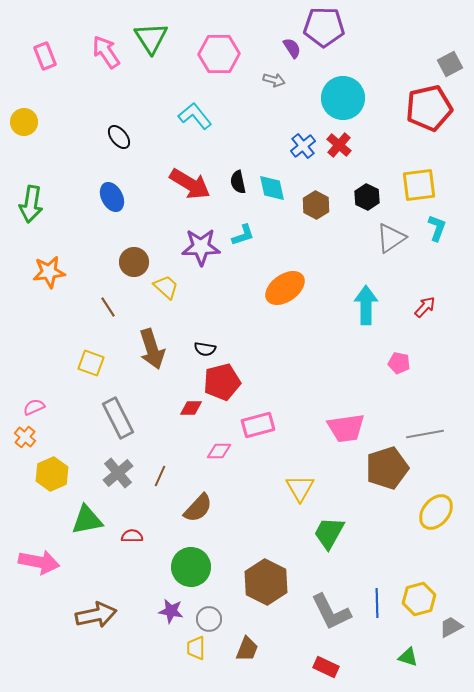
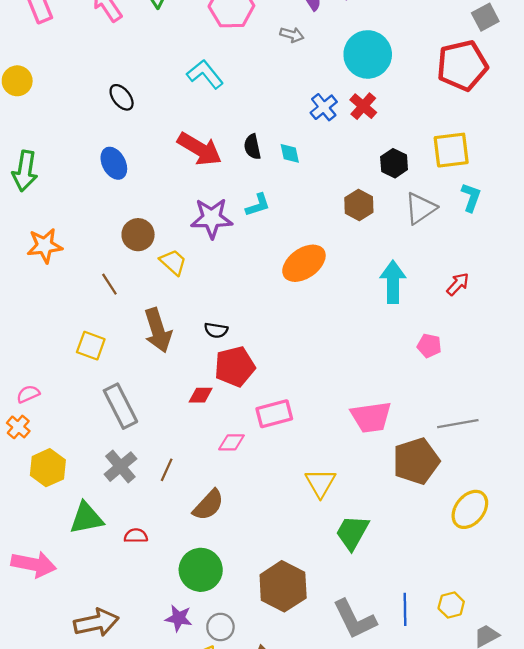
cyan diamond: (272, 188) -> (290, 153), size x0.7
brown hexagon: (316, 205) -> (359, 205), moved
yellow hexagon: (419, 599) -> (451, 605), size x0.7

